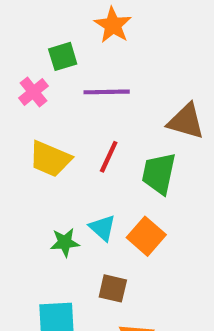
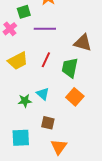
yellow trapezoid: (50, 159) -> (18, 61), turned -50
orange square: (146, 236) -> (75, 97), moved

